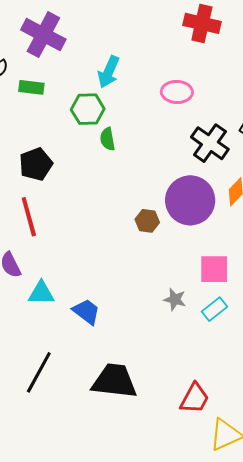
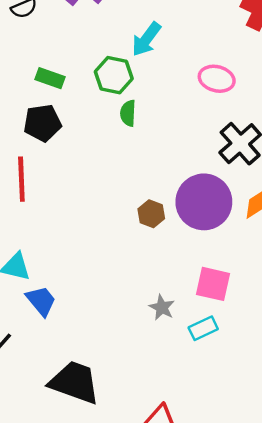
green rectangle: (31, 87) -> (50, 78), moved
blue trapezoid: (86, 312) -> (41, 301), moved

